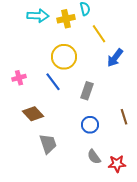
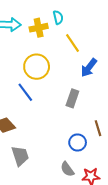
gray rectangle: (87, 91) -> (72, 98), moved
blue circle: (90, 125) -> (78, 142), moved

